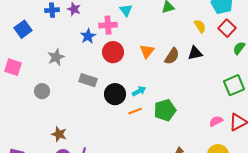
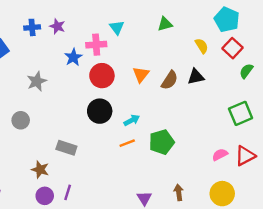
gray rectangle: (88, 80) -> (66, 148), moved
black circle: (115, 94) -> (100, 111), moved

